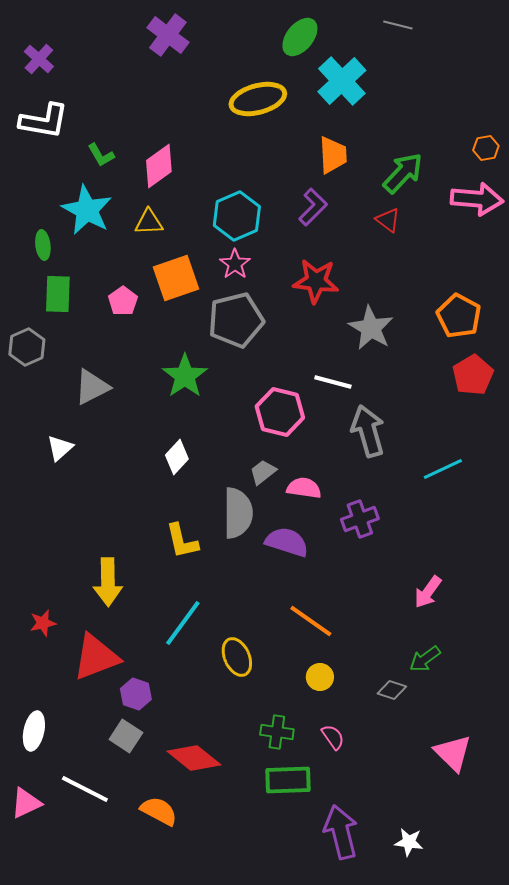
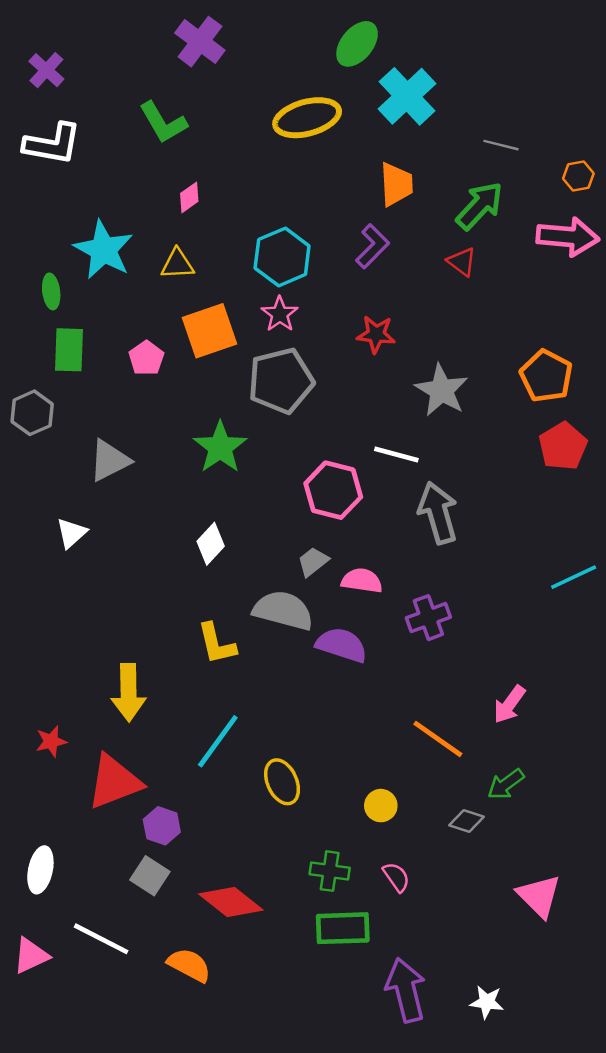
gray line: (398, 25) -> (501, 145), moved
green L-shape: (101, 155) -> (163, 122), moved, size x1.5
pink diamond: (159, 166) -> (189, 197), size x0.6
red star: (316, 281) -> (376, 334), size x0.7
cyan line: (443, 469) -> (574, 577), moved
gray semicircle: (238, 513) -> (283, 610), turned -75
orange line: (311, 621) -> (438, 739), moved

